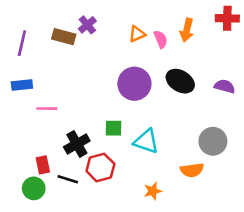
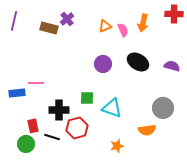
purple line: (22, 43) -> (14, 21), moved
purple circle: (134, 84) -> (103, 64), size x0.7
blue rectangle: (22, 85) -> (17, 93), moved
black cross: (77, 144) -> (59, 110), turned 30

